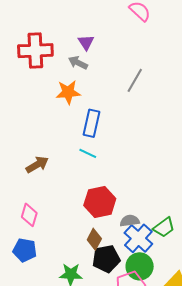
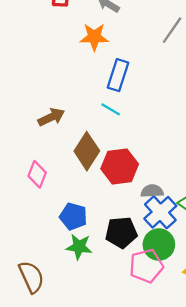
brown diamond: (94, 239) -> (87, 151), moved, size x1.5
blue pentagon: (25, 250) -> (73, 216), moved

